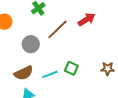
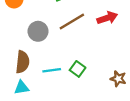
brown semicircle: (24, 73) -> (22, 62), turned -72

